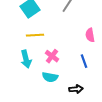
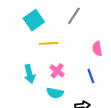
yellow line: (35, 35) -> (49, 43), moved

